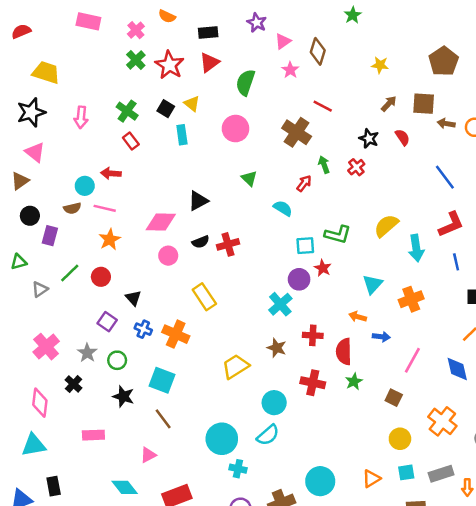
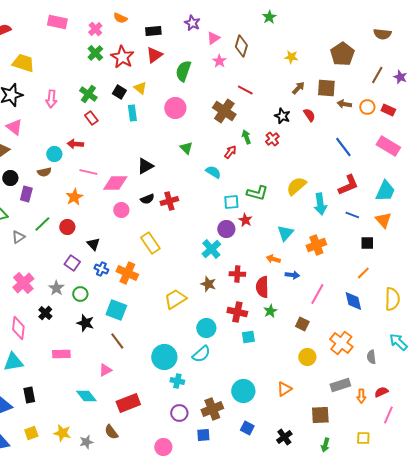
pink line: (105, 208) -> (88, 172), moved
blue line: (456, 262) -> (352, 215), turned -56
cyan square: (406, 472) -> (248, 337), moved

